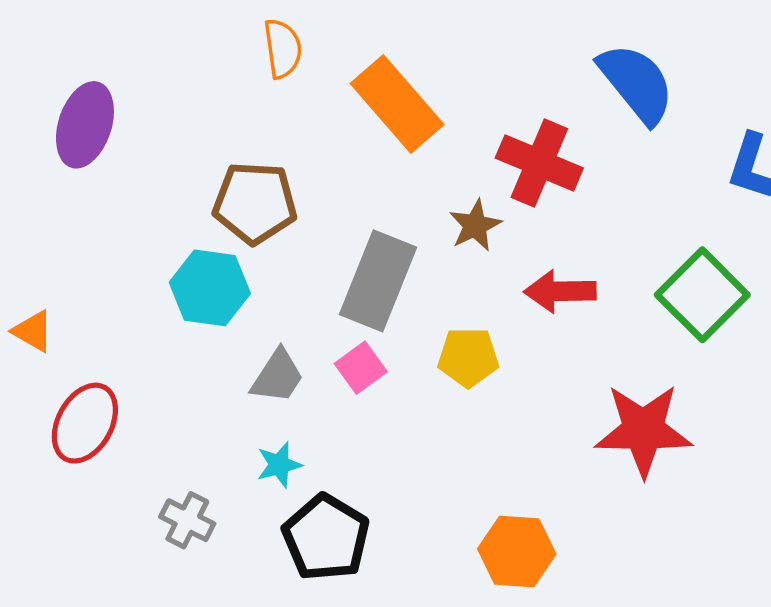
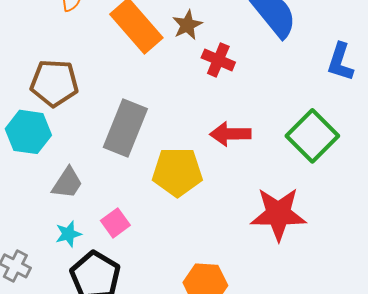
red cross: (539, 163) -> (218, 60), size x0.7
brown star: (475, 225) -> (187, 25), moved
yellow pentagon: (468, 357) -> (177, 172), size x1.4
pink square: (361, 368) -> (115, 223), moved

